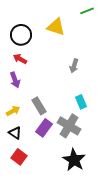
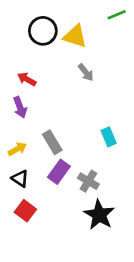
black circle: (21, 35) -> (43, 31), moved
gray arrow: (74, 66) -> (86, 72), moved, turned -56
gray cross: (69, 126) -> (88, 181), moved, size x0.7

